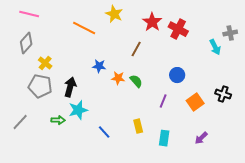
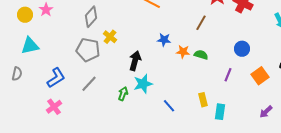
green semicircle: (136, 81) -> (201, 55), turned -32
gray pentagon: (40, 86) -> (88, 50), moved
green arrow: (58, 120) -> (123, 94), turned -72
gray line: (20, 122) -> (89, 84), moved
cyan rectangle: (164, 138) -> (220, 112), moved

